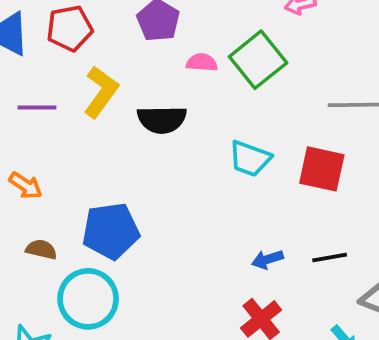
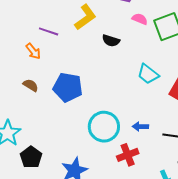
purple line: (37, 108) -> (49, 31), moved
black semicircle: (162, 119) -> (111, 41), size x0.7
cyan circle: (88, 299) -> (104, 127), moved

